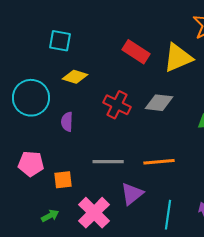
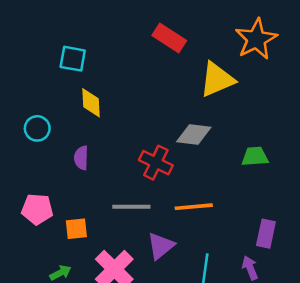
red rectangle: (136, 52) -> (169, 38), moved
yellow diamond: (75, 77) -> (91, 103), turned 70
cyan circle: (31, 98) -> (37, 128), size x0.6
red cross: (117, 105) -> (156, 163), moved

